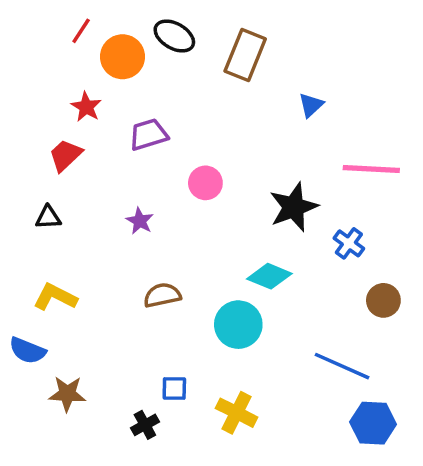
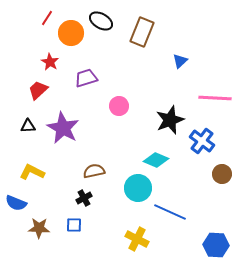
purple star: (140, 221) -> (63, 128), moved, size x2.0
blue cross: (349, 243) -> (202, 141), size x1.4
blue line: (342, 366) -> (170, 212), moved
blue square: (174, 389) -> (74, 225), moved
black cross: (145, 425) -> (84, 198), moved

